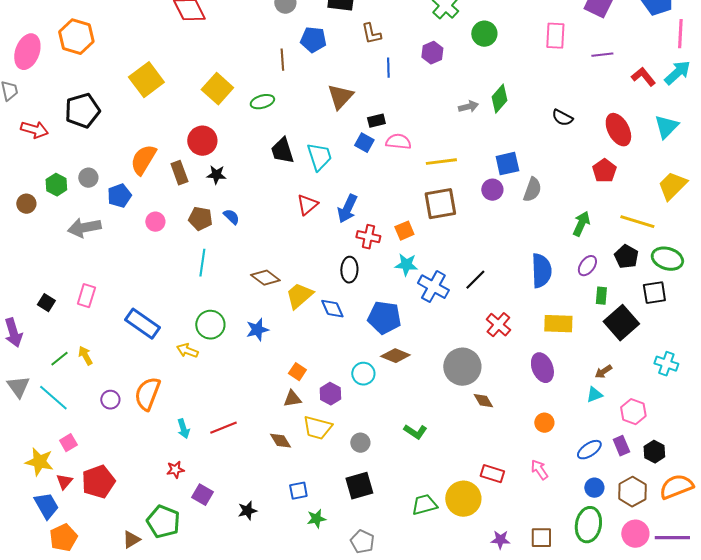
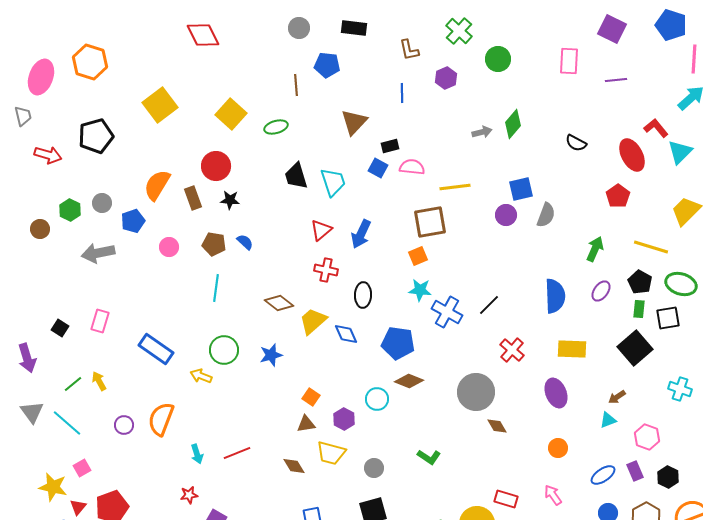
brown L-shape: (371, 34) -> (409, 50), moved
red L-shape: (643, 77) -> (656, 128), moved
brown square: (440, 204) -> (430, 222), moved
red cross: (368, 237) -> (326, 270), moved
green rectangle: (601, 296) -> (639, 309), moved

